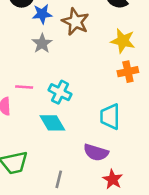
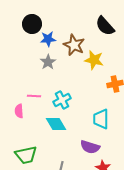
yellow star: (123, 41) -> (94, 60), moved
cyan cross: (60, 92) -> (62, 100), turned 36

